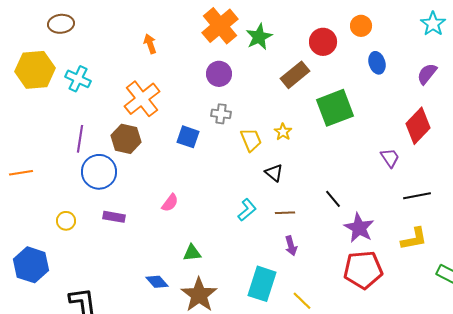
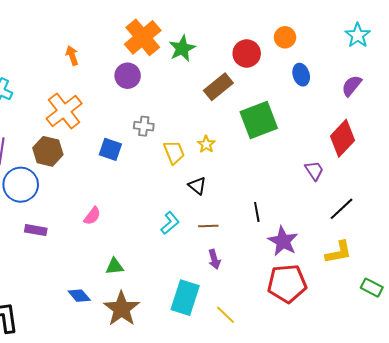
purple circle: (219, 74) -> (128, 76), moved
black line: (417, 196) -> (342, 209), turned -32
black line: (333, 199) -> (257, 212), turned 30

